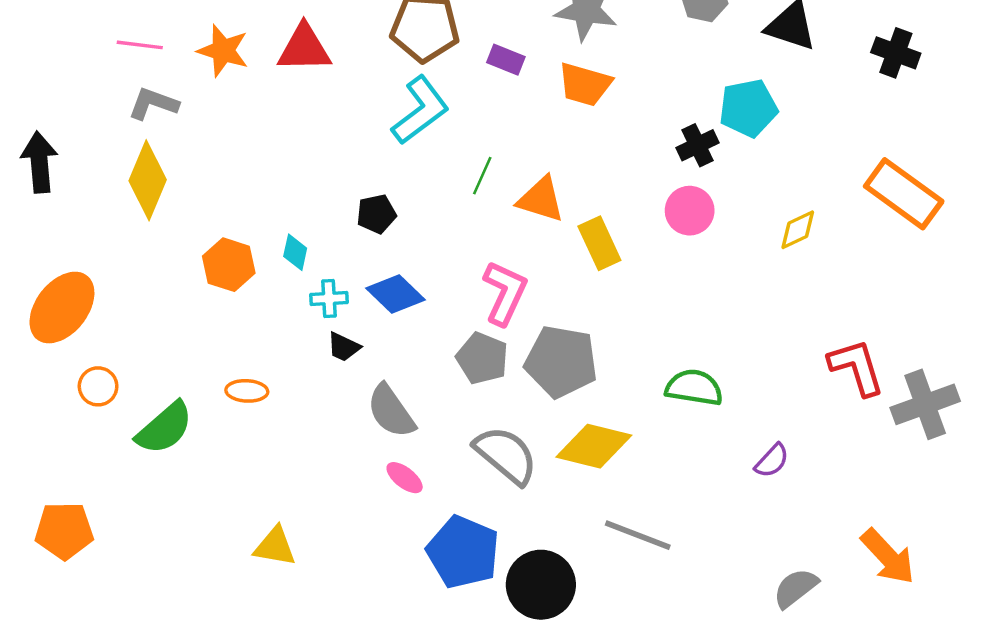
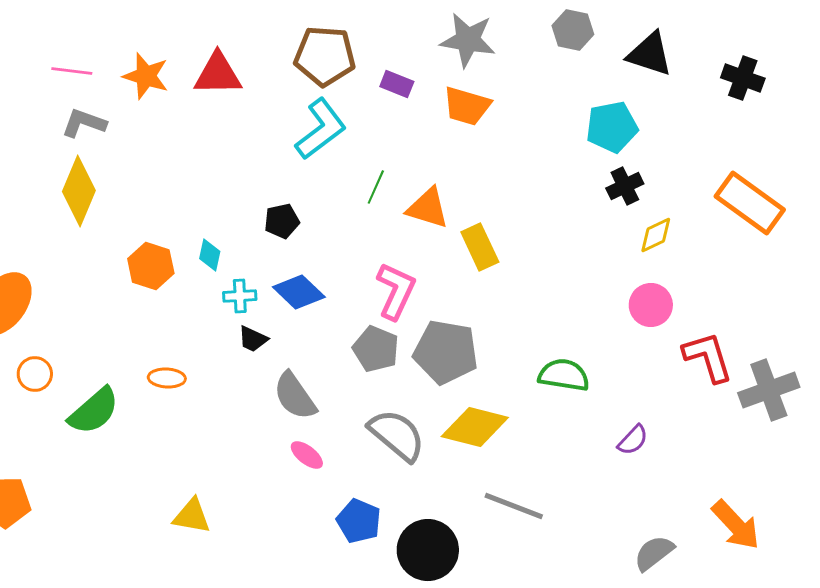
black cross: (697, 145) -> (625, 186), moved
pink circle: (690, 211) -> (651, 305), moved
blue pentagon: (463, 552) -> (359, 521), size x0.7

